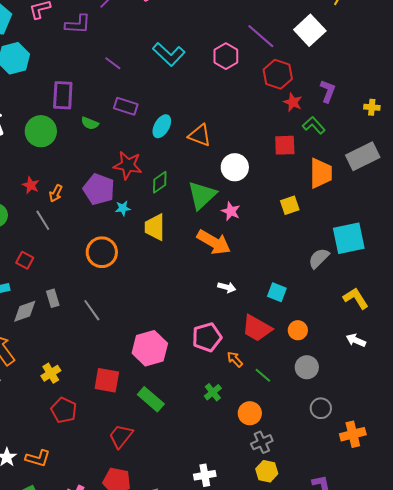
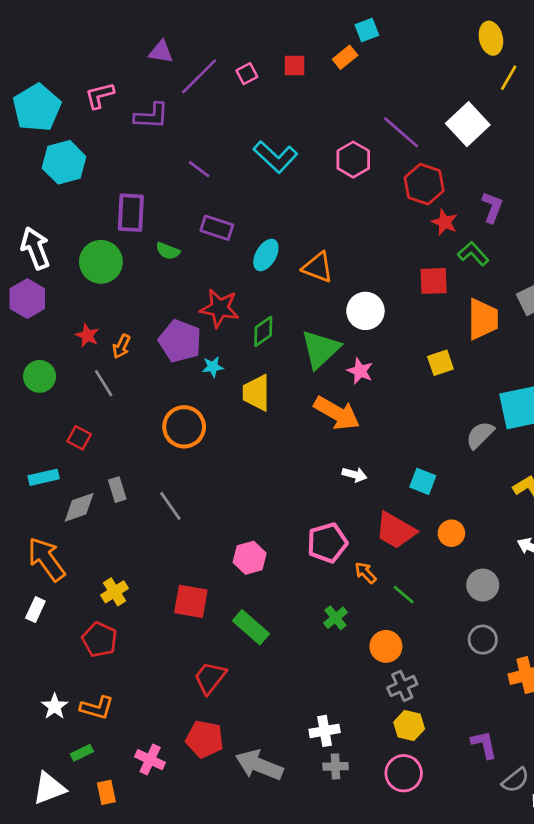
pink hexagon: (150, 348) -> (250, 558), size x0.7
gray circle: (307, 367) -> (483, 585), moved
red pentagon: (64, 410) -> (100, 640), moved

